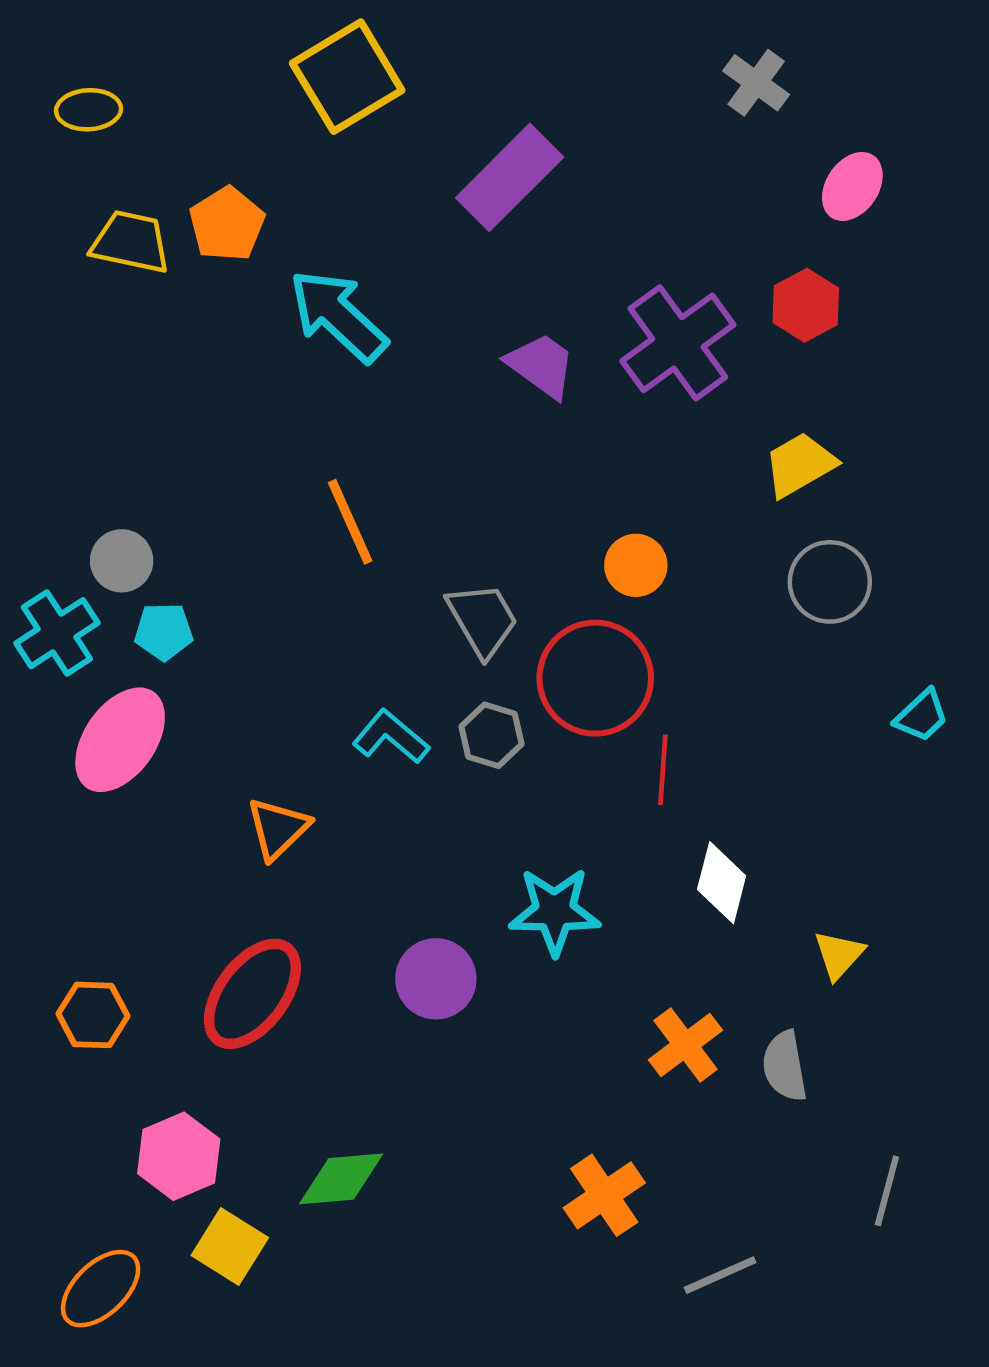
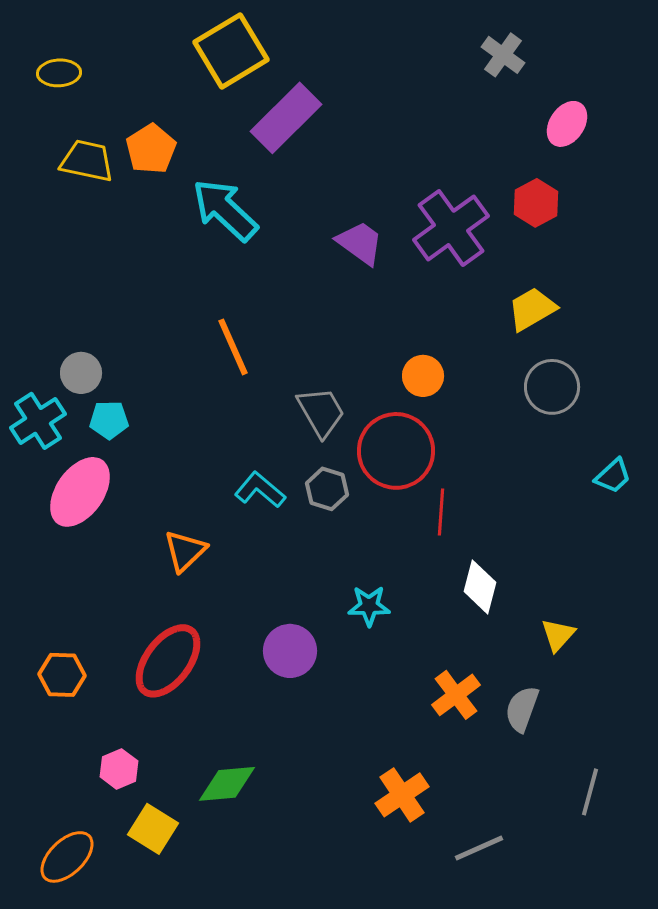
purple rectangle: (510, 177) -> (286, 118), moved
cyan star: (555, 911) -> (369, 606), size x0.7
gray semicircle: (785, 1066) -> (522, 709), turned 30
pink hexagon: (179, 1156) -> (119, 769), size x0.7

